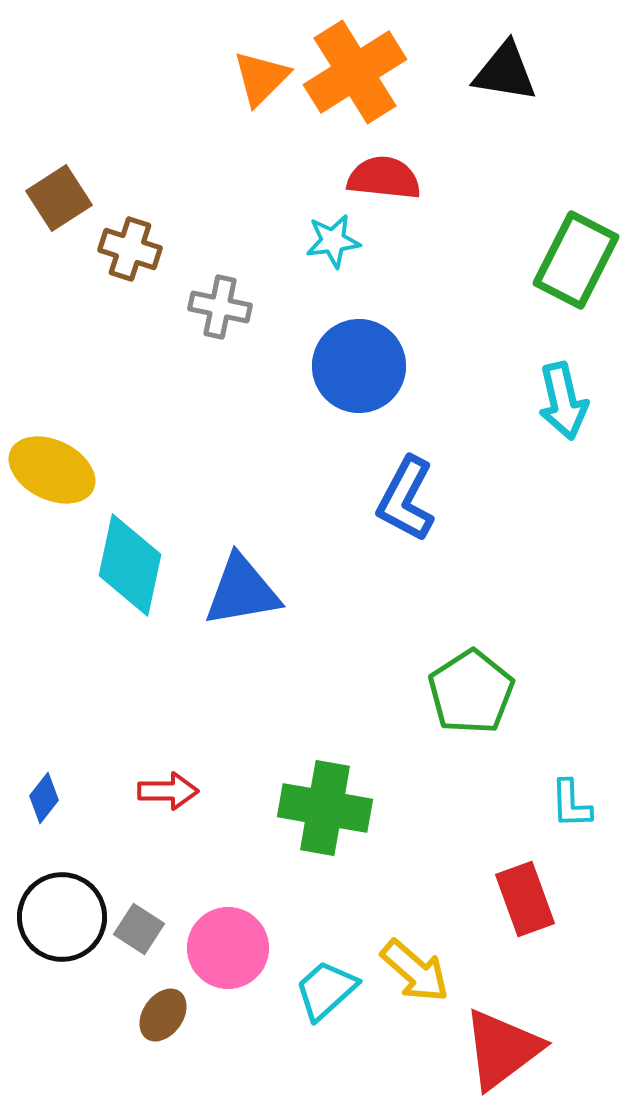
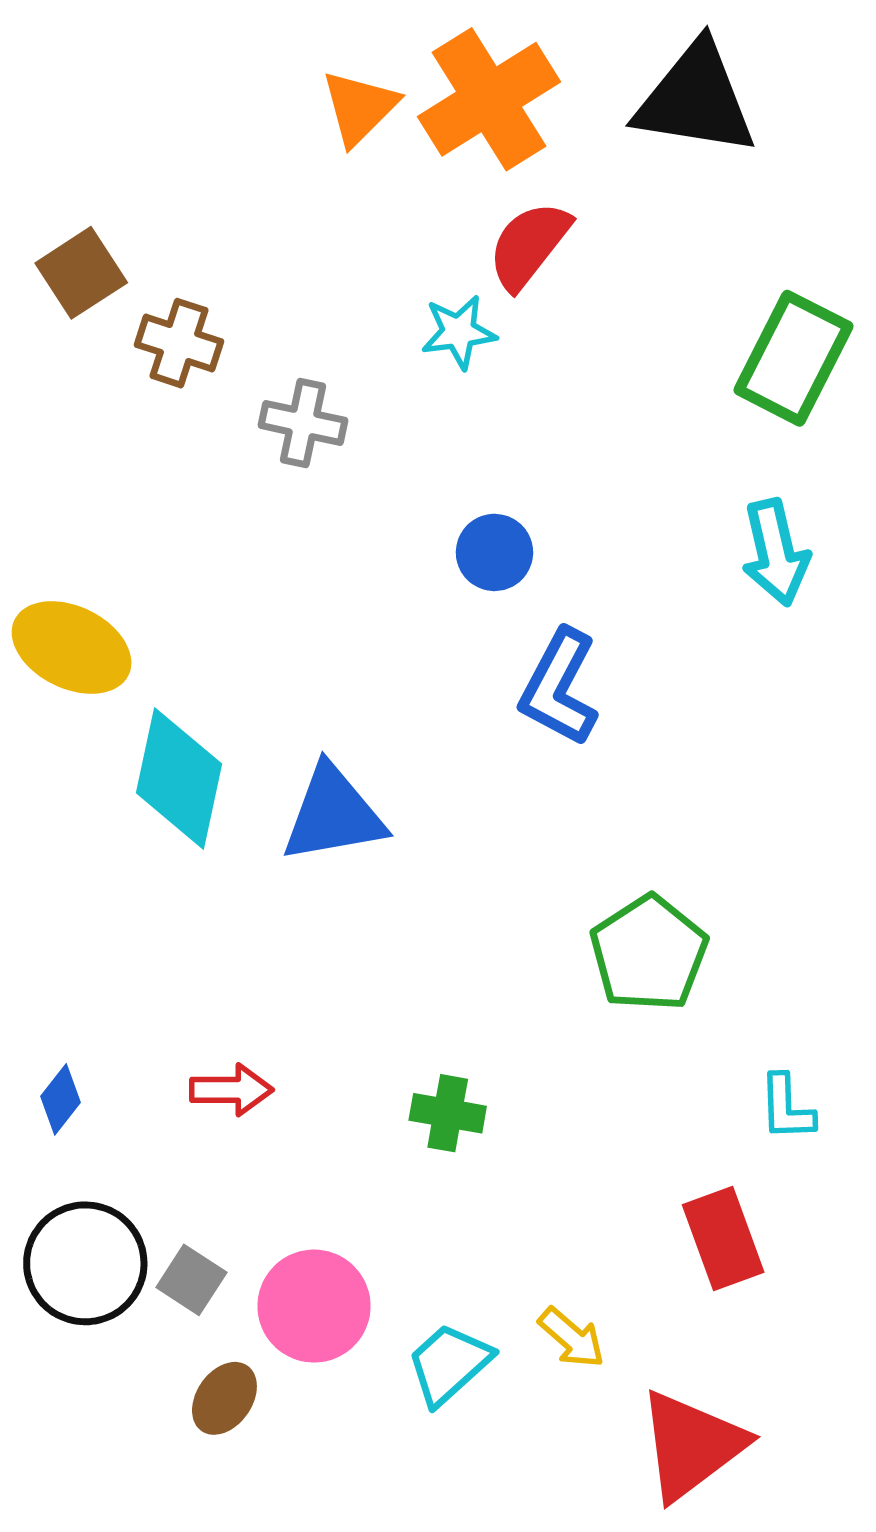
black triangle: (505, 72) -> (696, 99), size x1.4
red semicircle: (384, 178) -> (529, 245), turned -58
blue circle: (359, 366) -> (494, 552), moved, size x0.6
green cross: (325, 808) -> (448, 1113), size x0.6
yellow arrow: (415, 971) -> (572, 1338), size x0.7

